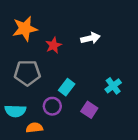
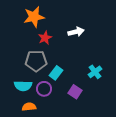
orange star: (25, 29) -> (34, 17), moved
gray pentagon: (27, 73) -> (36, 61), moved
cyan semicircle: (15, 111) -> (23, 86), moved

